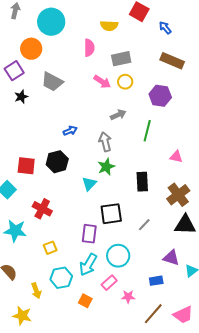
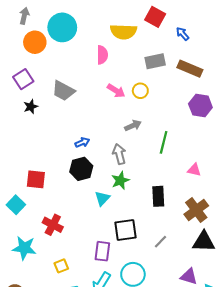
yellow semicircle: (109, 26) -> (123, 32), size x1.4
orange circle: (31, 49) -> (35, 42), moved
gray rectangle: (121, 59) -> (155, 61), moved
purple hexagon: (160, 96) -> (200, 106), moved
black hexagon: (57, 162) -> (81, 169), moved

